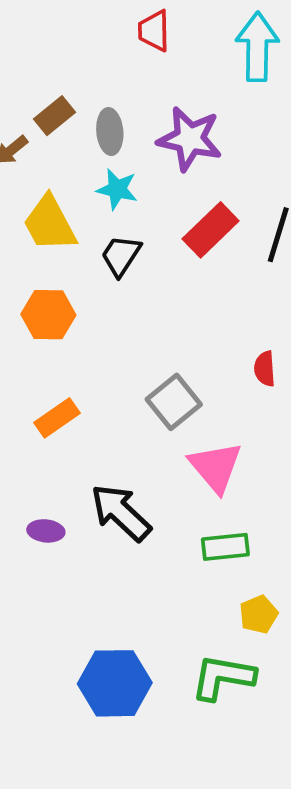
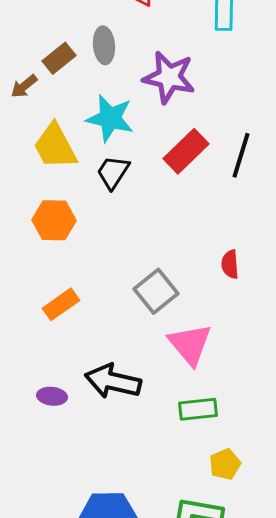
gray ellipse: (110, 132) -> (104, 45), moved
cyan star: (117, 189) -> (110, 118), size x1.4
black arrow: (121, 512) -> (113, 381), turned -30

